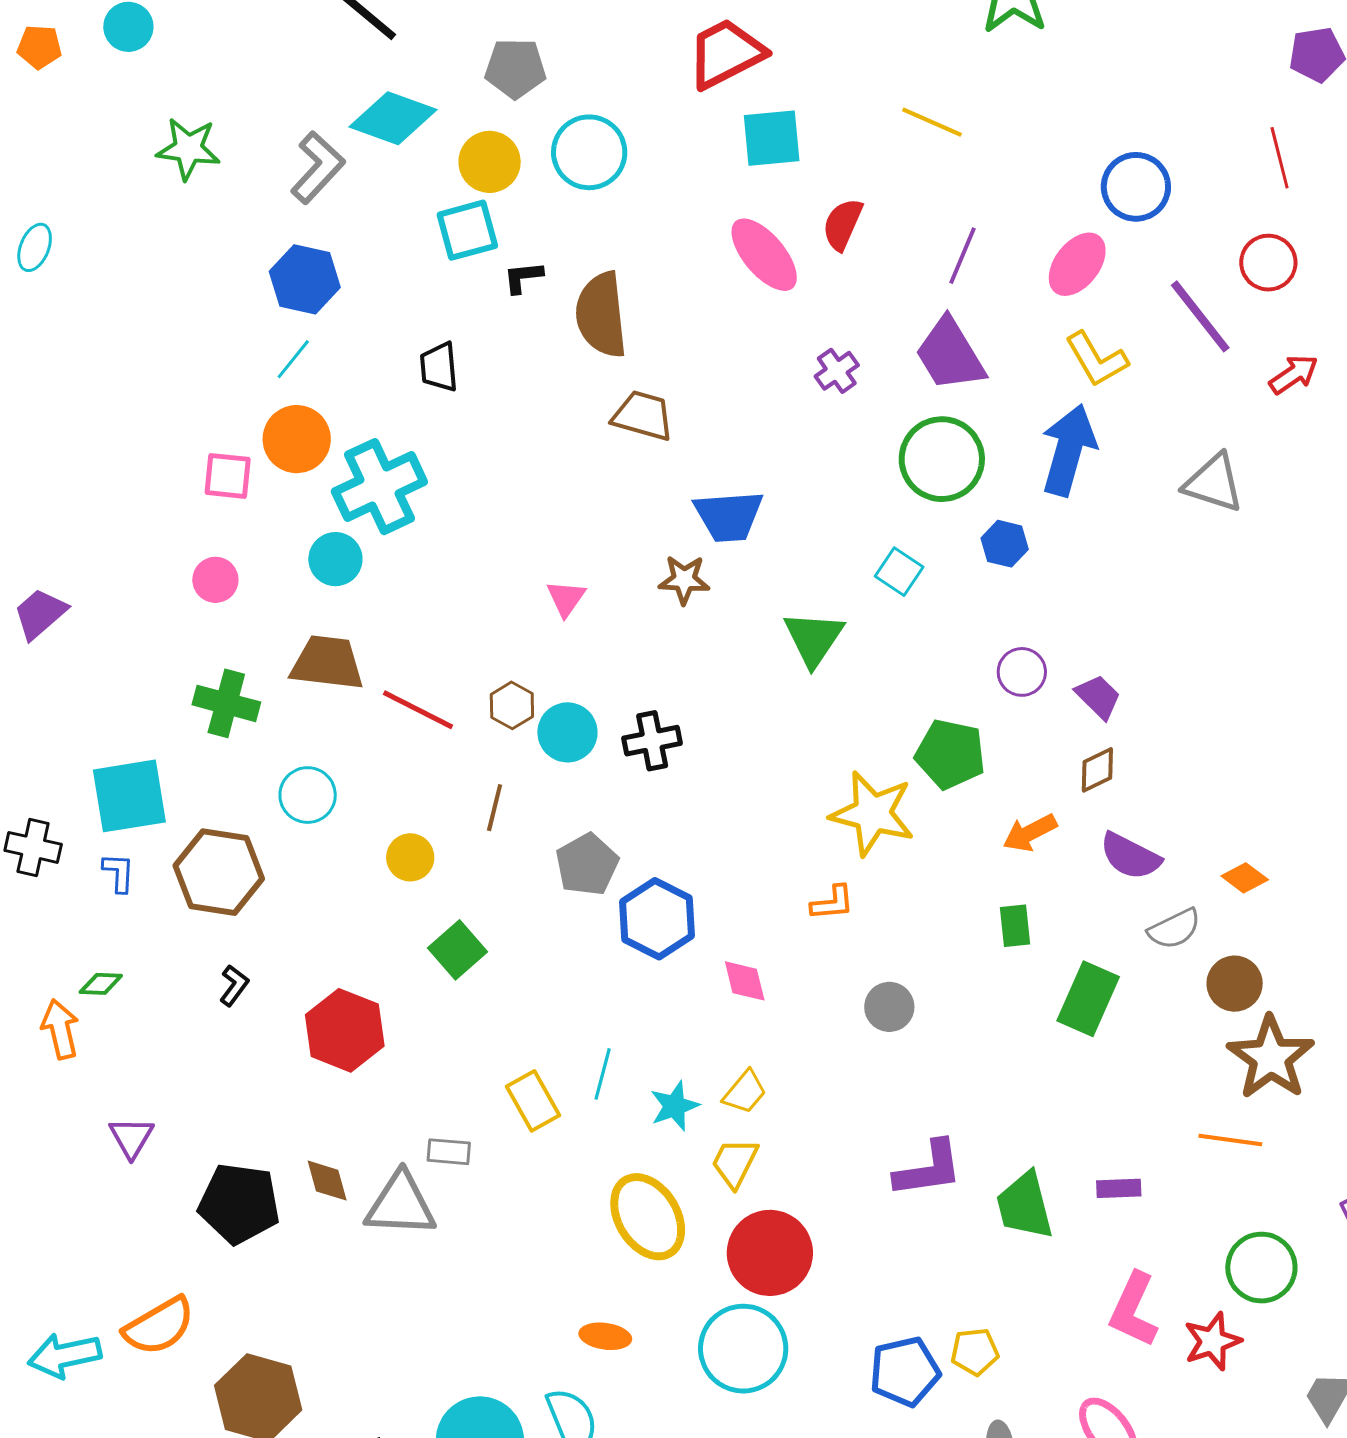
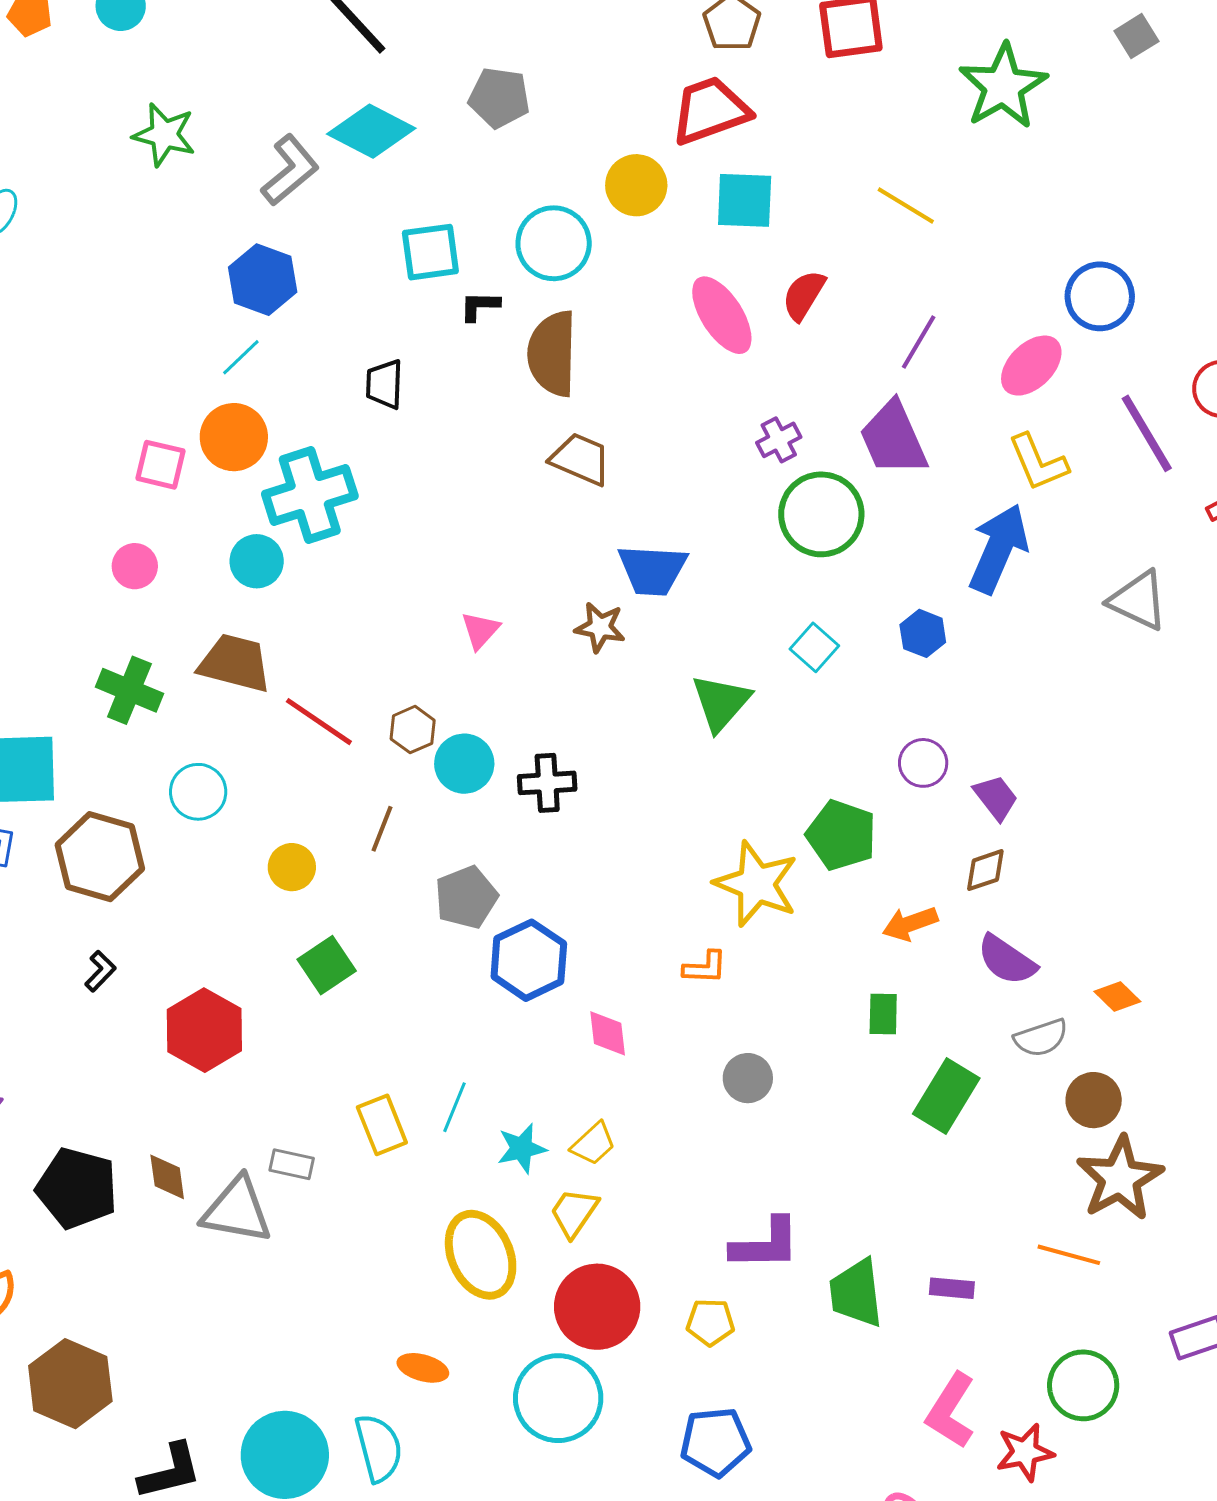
cyan circle: (589, 152) -> (554, 243), moved
yellow circle: (490, 162) -> (636, 185), moved
green circle: (942, 459) -> (821, 514), moved
yellow pentagon: (975, 1352) -> (710, 1322), moved

